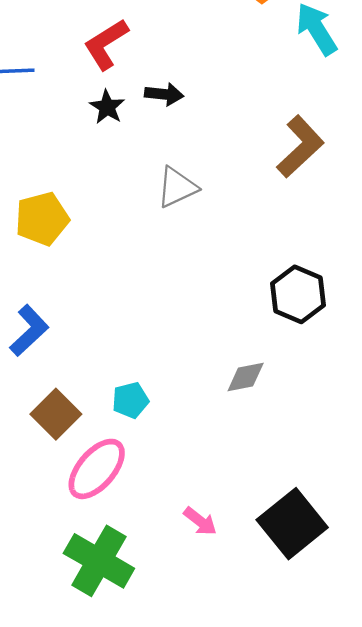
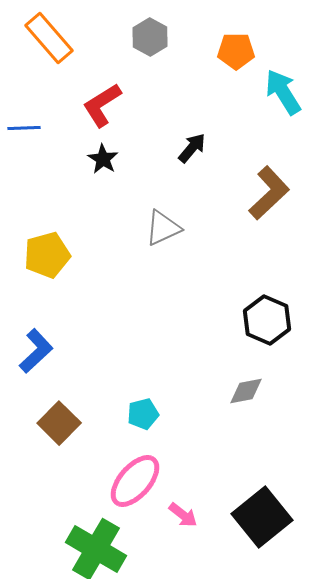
black arrow: (164, 94) -> (192, 148), moved, turned -56
gray diamond: (246, 377) -> (246, 391), moved
cyan pentagon: (130, 400) -> (143, 414), moved
pink ellipse: (97, 469) -> (135, 481), moved

